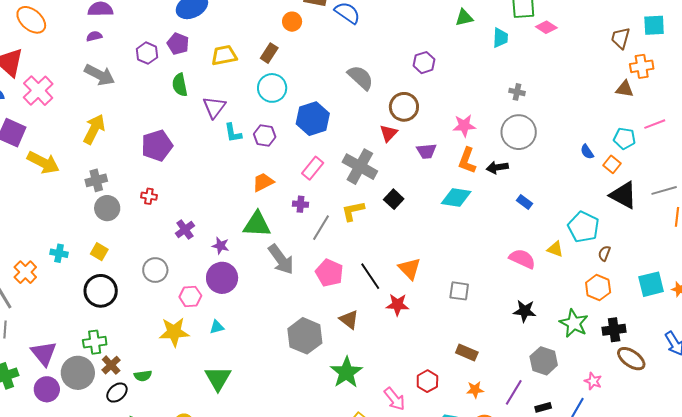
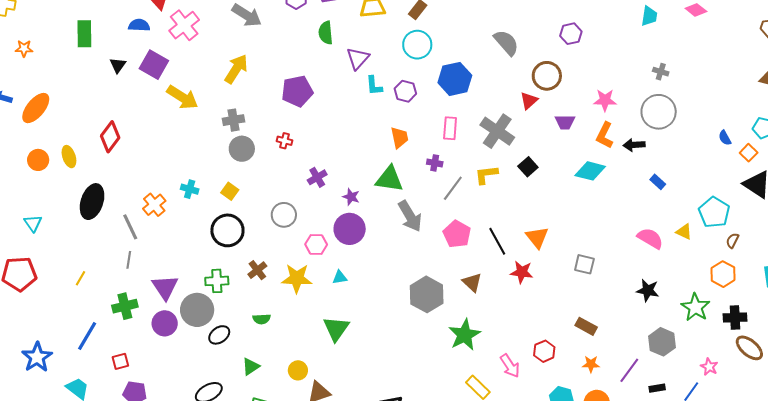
pink rectangle: (313, 168) -> (450, 128), turned -40
orange trapezoid: (263, 182) -> (399, 138), turned 100
brown cross: (111, 365) -> (257, 270), moved
black ellipse: (117, 393) -> (219, 335), moved

